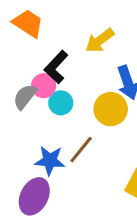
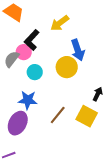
cyan circle: (61, 103) -> (35, 72), moved
brown line: (81, 150) -> (58, 115), moved

